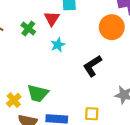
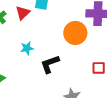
cyan star: (58, 45) -> (27, 48), moved

